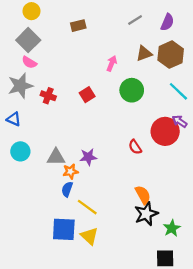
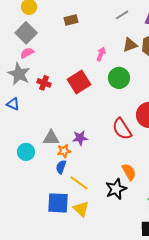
pink semicircle: (29, 62) -> (27, 53), turned 120
gray star: (20, 86) -> (19, 74), turned -30
red square: (87, 95) -> (79, 82), size x1.6
red semicircle: (135, 147) -> (122, 129), size x1.6
cyan circle: (20, 151) -> (26, 152), moved
black star: (146, 214) -> (116, 189), moved

